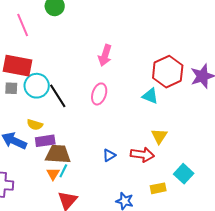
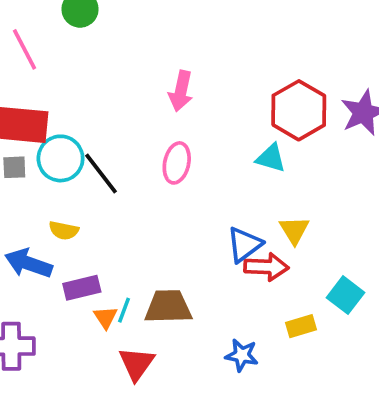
purple rectangle: (45, 141) -> (82, 288), moved
brown trapezoid: (58, 154) -> (168, 307), moved
blue triangle: (109, 155) -> (244, 245), moved, size x1.5

